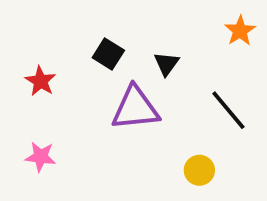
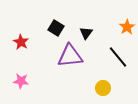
orange star: (240, 31) -> (127, 27), moved

